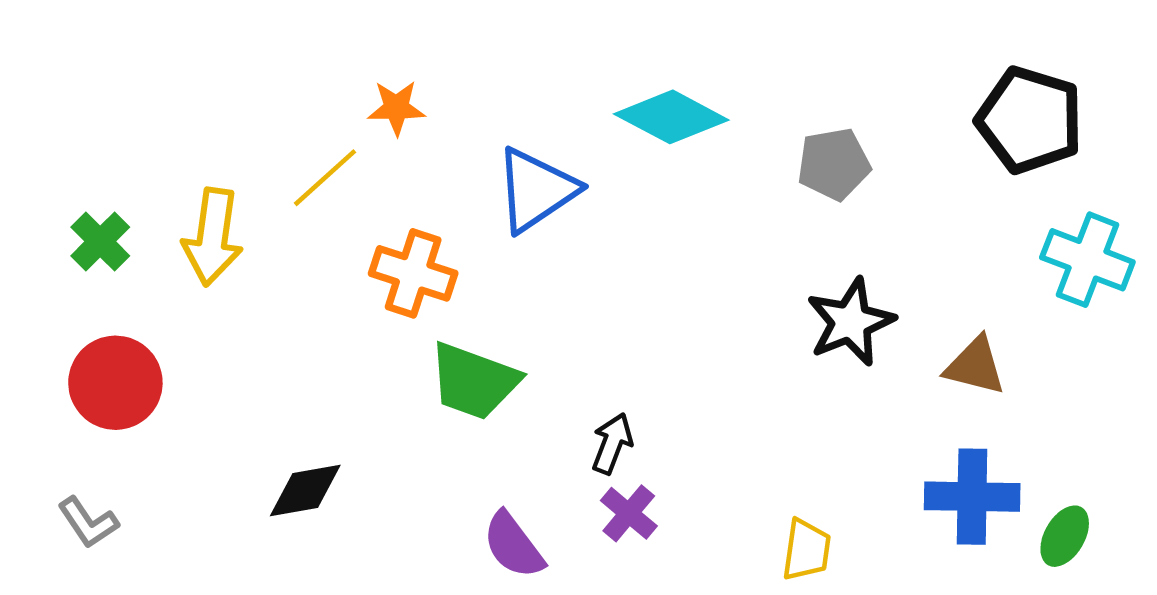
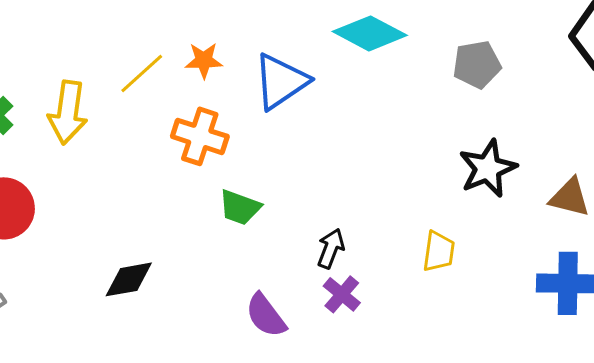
orange star: (396, 108) -> (204, 60), moved
green trapezoid: (474, 381) -> (240, 207), size x0.7
yellow trapezoid: (806, 550) -> (439, 251), moved

